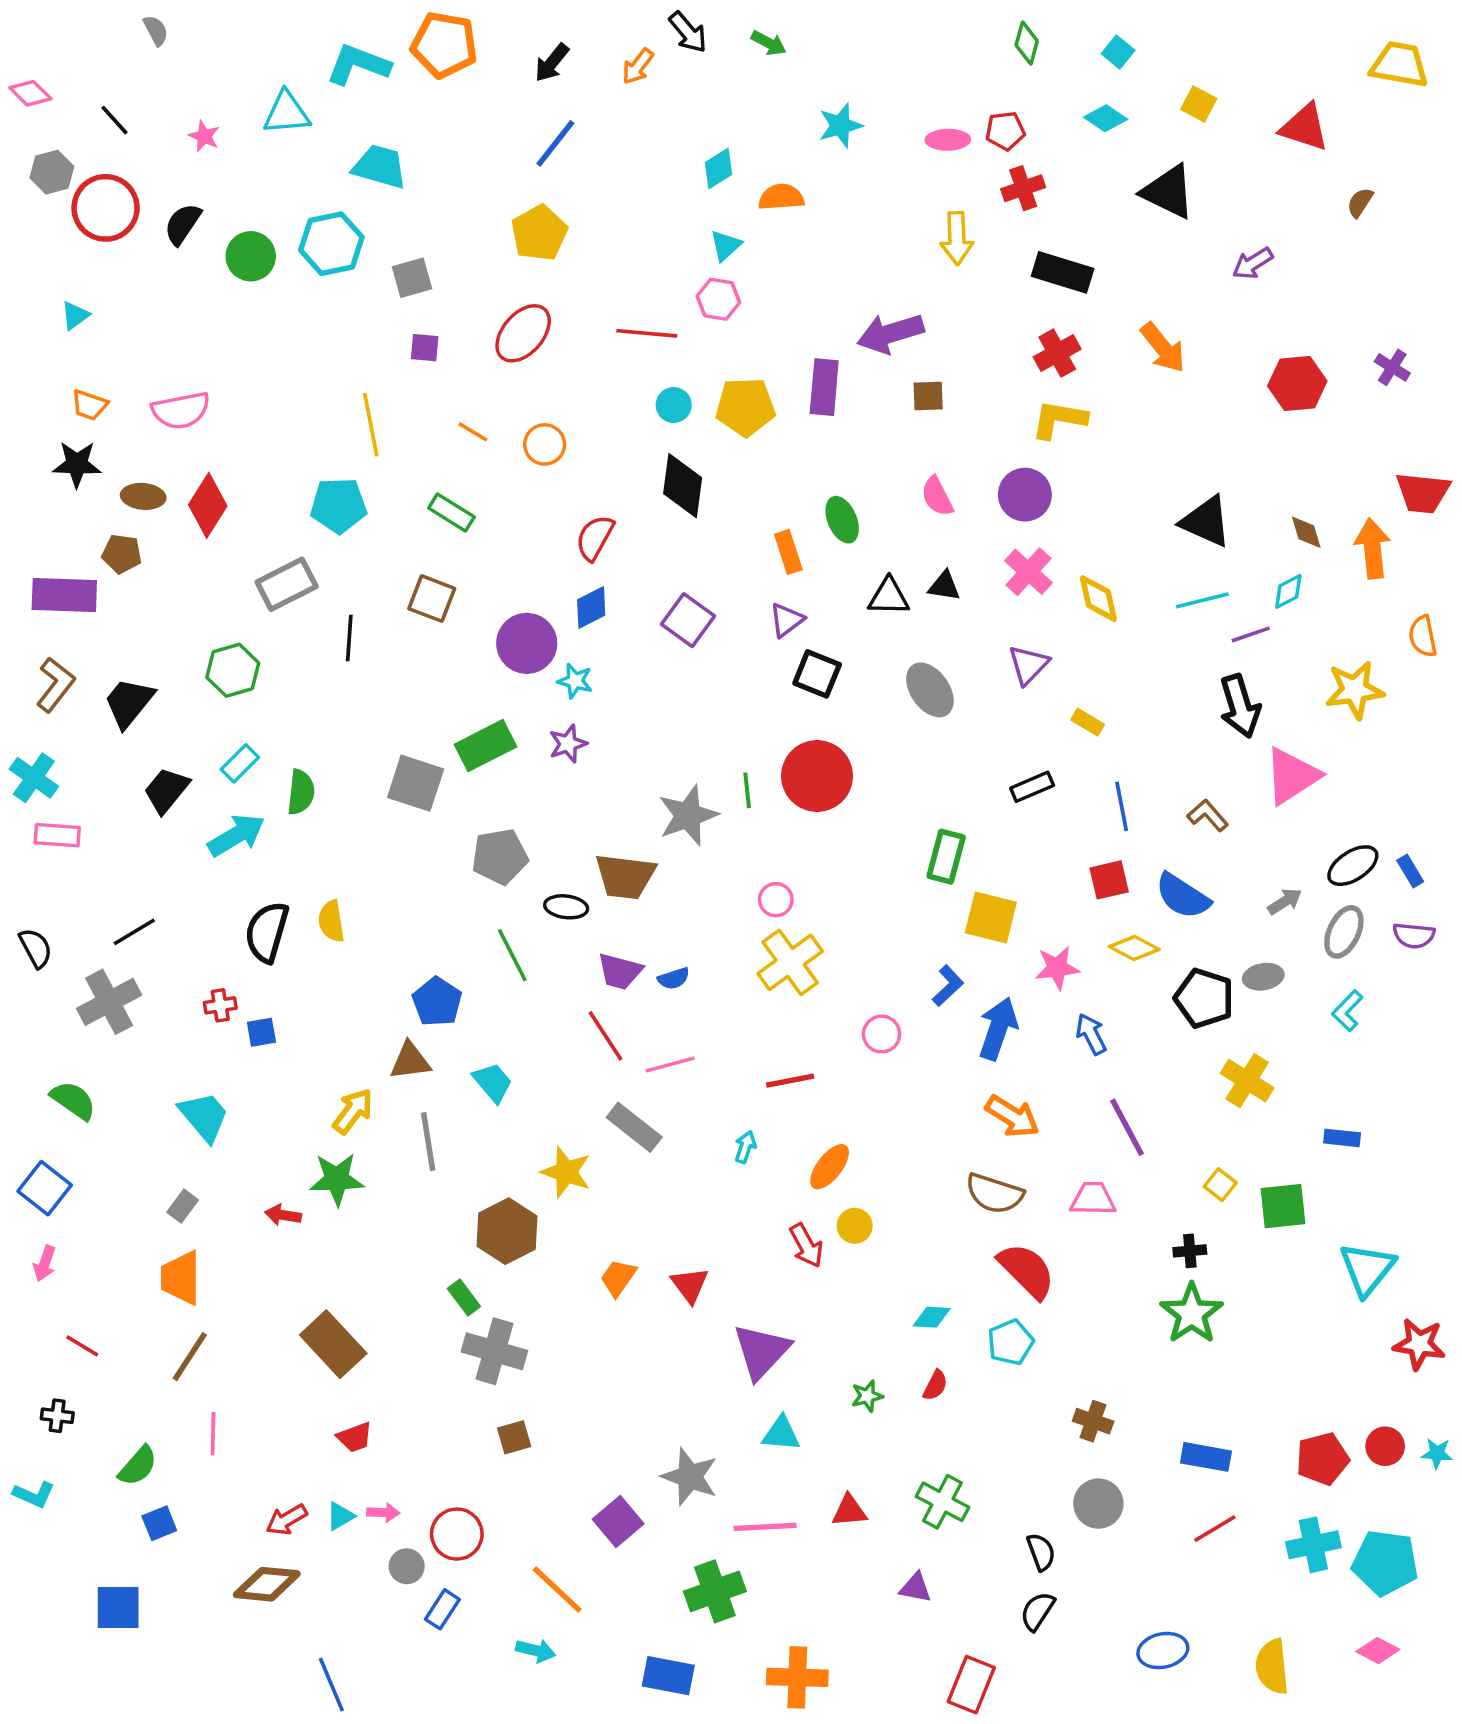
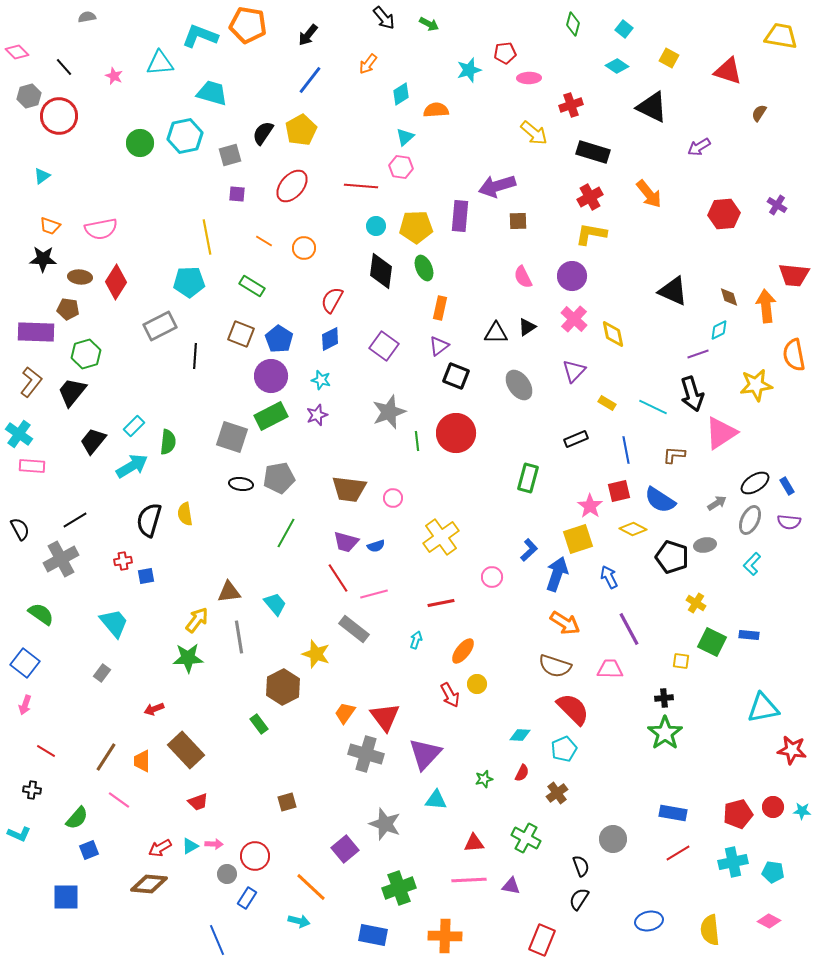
gray semicircle: (156, 30) -> (87, 17), turned -72
orange arrow: (638, 66) -> (368, 64), moved
red pentagon: (1005, 131) -> (505, 53), moved
black semicircle: (183, 224) -> (263, 133), moved
yellow arrow: (957, 238) -> (534, 133), turned -48
green ellipse: (842, 520) -> (424, 268), moved
orange rectangle: (788, 552) -> (440, 308), turned 30
black triangle: (944, 586) -> (527, 327), turned -42
cyan line: (1202, 600) -> (653, 407), moved, turned 40
orange semicircle: (1423, 636) -> (794, 355), size x1.4
purple circle: (527, 643) -> (271, 376), moved
green hexagon: (233, 670) -> (86, 354), moved
gray star: (688, 815) -> (389, 412), moved
brown L-shape: (1208, 815) -> (674, 455), turned -45
pink circle: (776, 900) -> (393, 498), moved
black ellipse: (566, 907) -> (241, 484), moved
yellow square: (991, 918) -> (578, 539), moved, turned -32
green line: (512, 955) -> (286, 533), turned 56
pink star: (1057, 968) -> (590, 506), moved, turned -30
blue pentagon: (437, 1002) -> (279, 339), moved
yellow cross: (1247, 1081) -> (696, 603), size x0.7
yellow square: (1220, 1185) -> (681, 661), turned -30
green square: (1283, 1206) -> (712, 642), moved, turned 32
red arrow: (283, 1215) -> (154, 709), moved, turned -30
cyan triangle: (1367, 1269) -> (763, 708), turned 40
orange trapezoid: (181, 1278) -> (142, 761), moved, size x0.7
red triangle: (690, 1285) -> (385, 717), size x1.4
gray cross: (494, 1351) -> (366, 754), moved
brown cross: (1093, 1421) -> (557, 793), moved, turned 35
pink line: (213, 1434) -> (119, 800), turned -55
pink line: (765, 1527) -> (469, 880), moved
cyan pentagon: (1385, 1563) -> (773, 872), size x0.6
blue line: (331, 1685) -> (217, 940), moved

